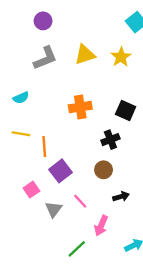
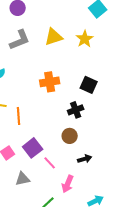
purple square: (60, 171) -> (33, 148), moved
gray triangle: (53, 209) -> (23, 179), moved, turned 42

